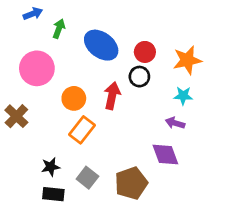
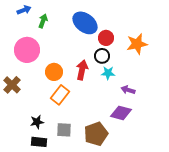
blue ellipse: (101, 45) -> (85, 23), moved
cyan star: (183, 96) -> (108, 73), moved
purple diamond: (165, 154) -> (121, 113), turned -55
gray square: (87, 178) -> (64, 130), turned -35

